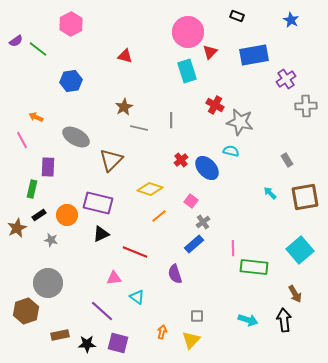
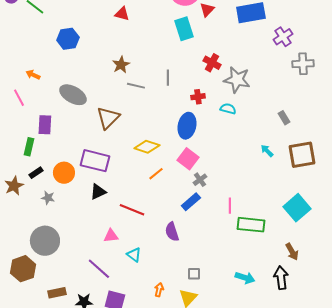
red cross: (181, 160) -> (198, 97), moved, turned 32
blue ellipse: (207, 168) -> (187, 126), moved, turned 55
pink square: (191, 201) -> (188, 159), size x1.5

